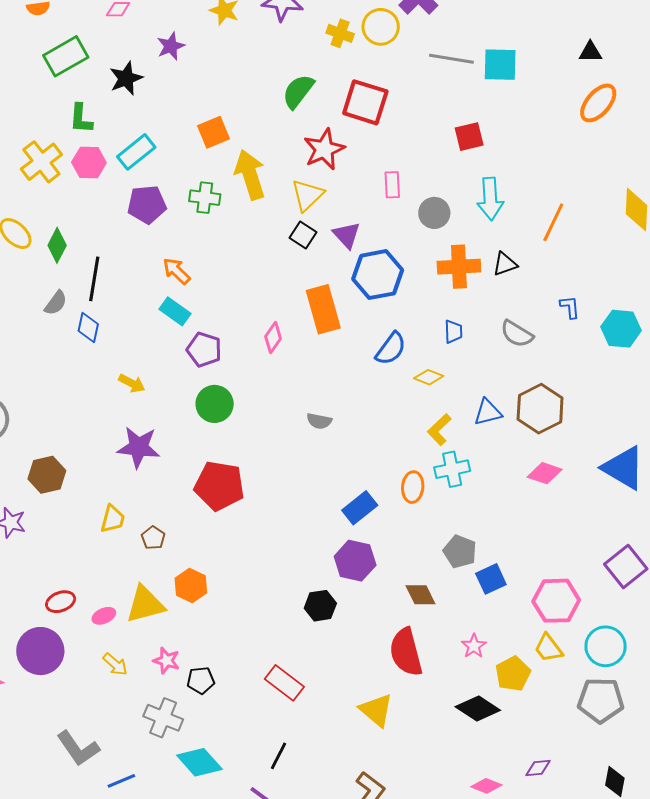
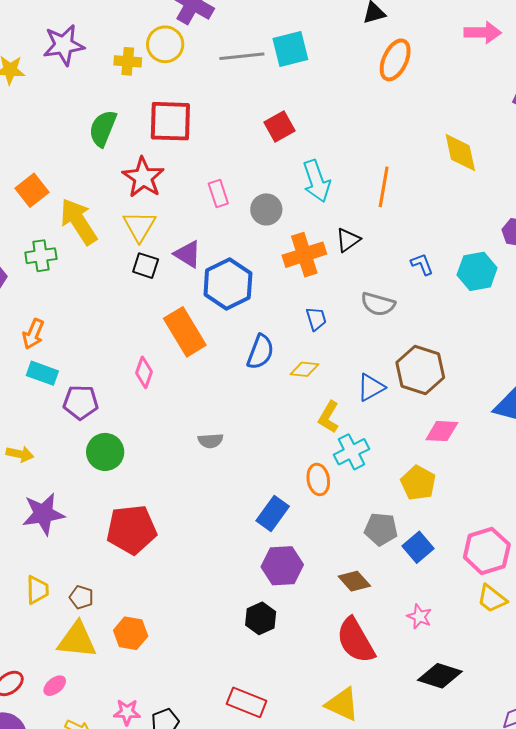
orange arrow: (177, 271) -> (33, 334), turned -96
yellow triangle: (145, 604) -> (77, 640), moved, turned 36
yellow pentagon: (513, 674) -> (418, 483), moved

